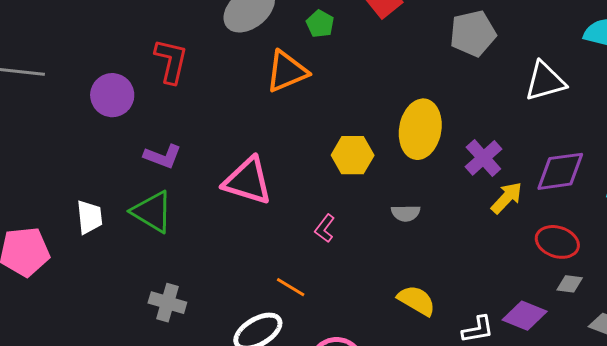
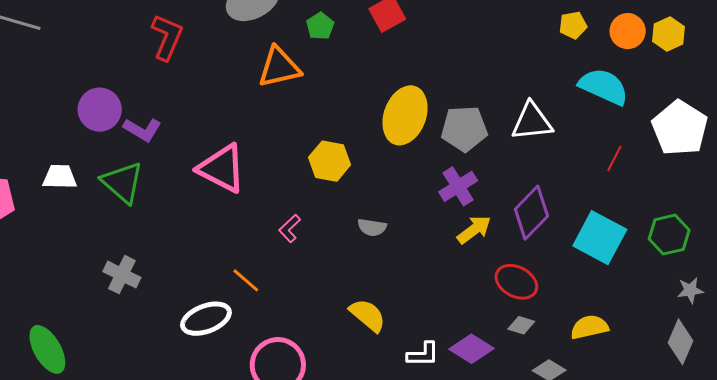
gray pentagon: (473, 33) -> (464, 129), moved
purple circle: (112, 95) -> (100, 110), moved
yellow ellipse: (420, 129) -> (405, 115), moved
purple diamond: (560, 171) -> (531, 213), turned -48
white trapezoid: (89, 217) -> (60, 177), turned -93

